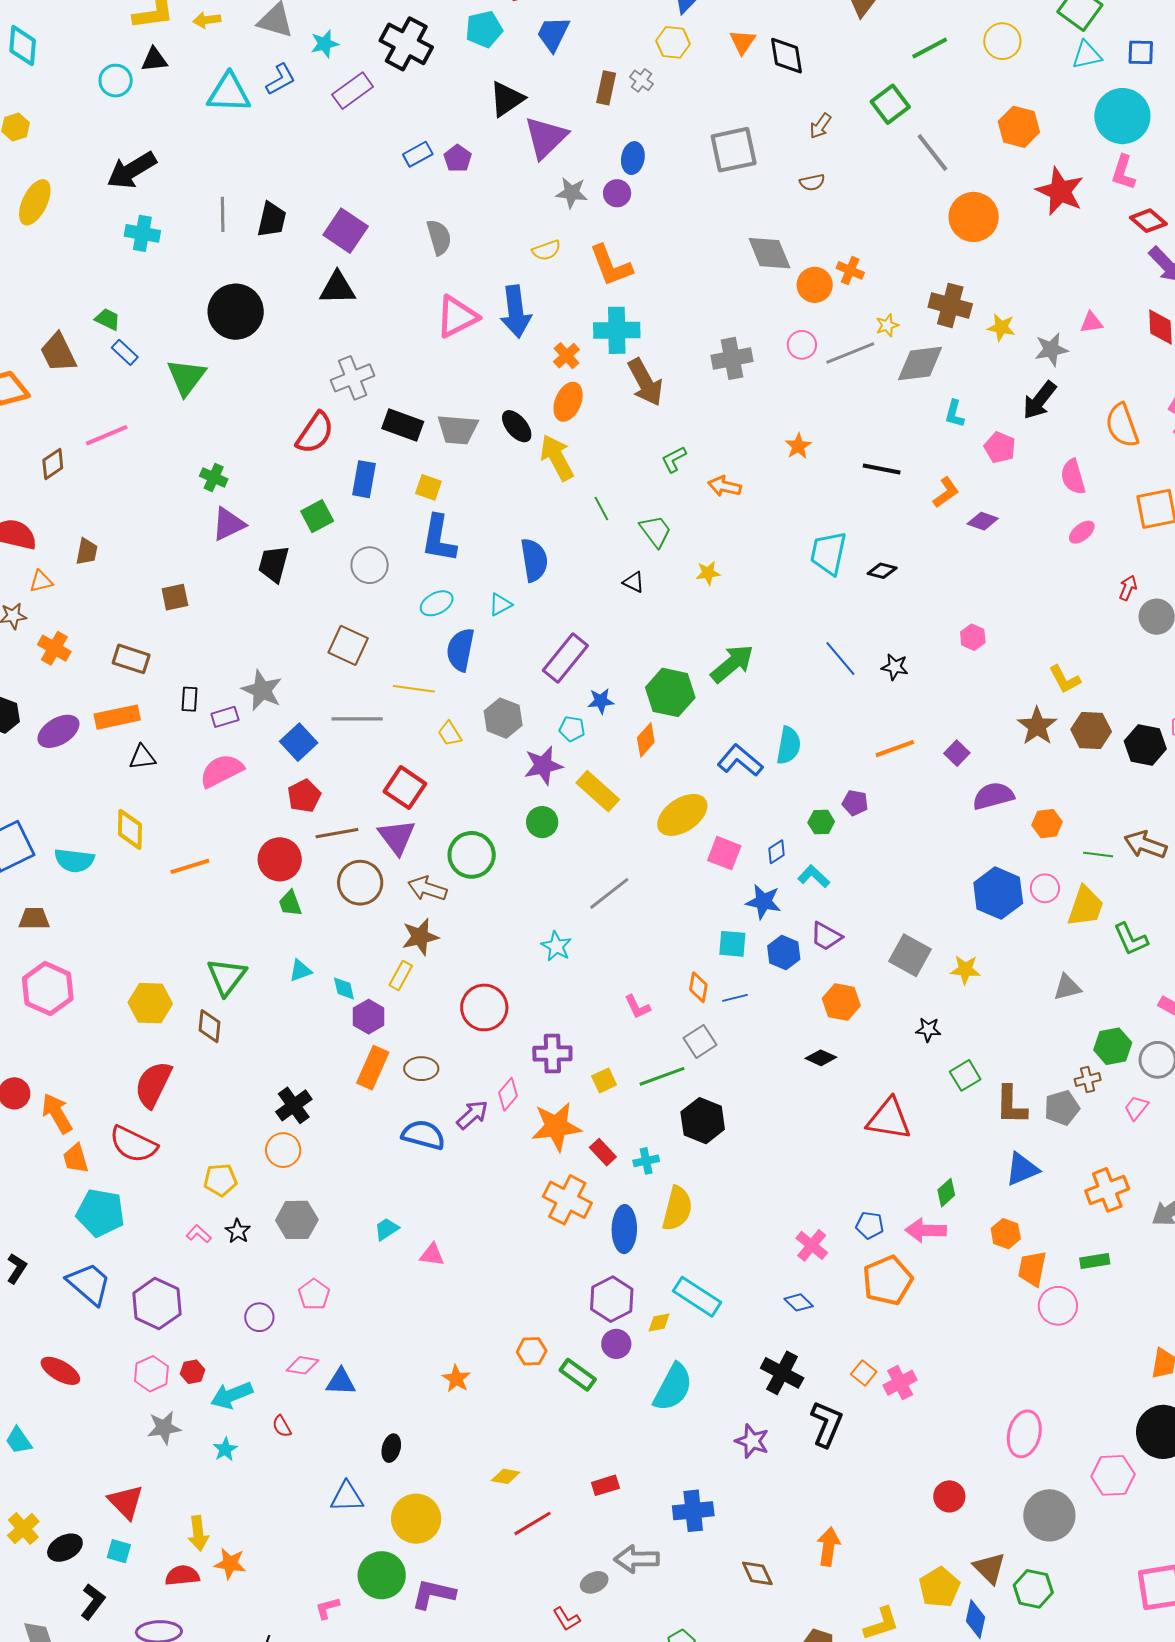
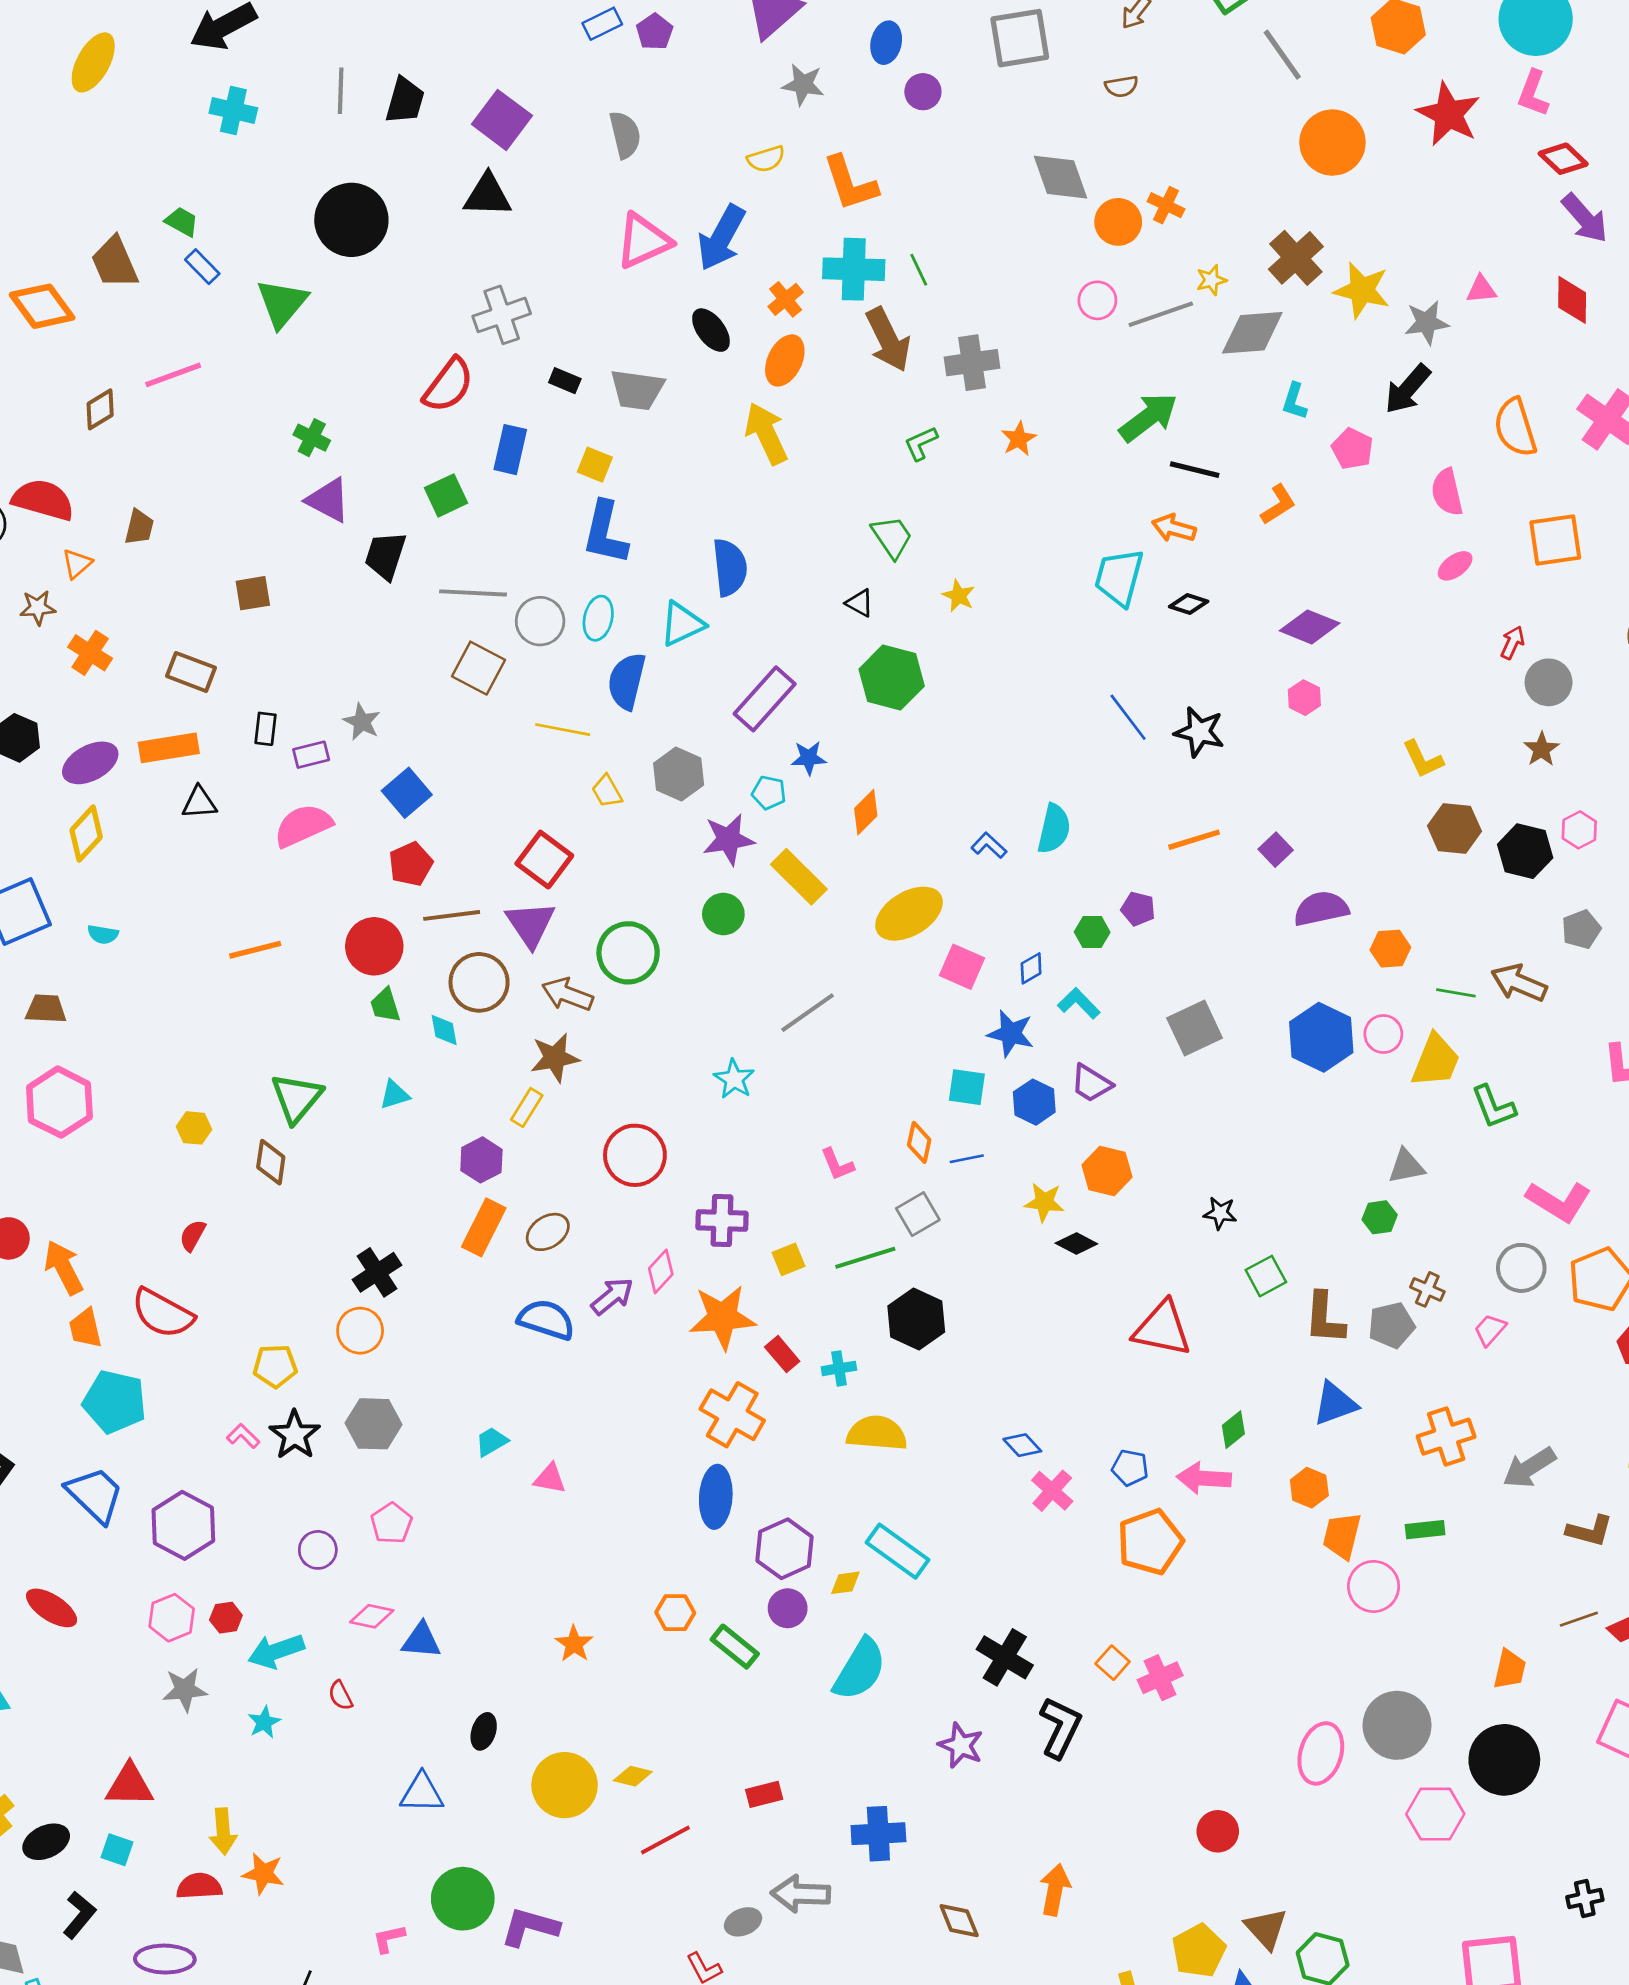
purple circle: (617, 193) -> (923, 92), moved
brown cross: (950, 305) -> (1296, 258), turned 30
blue arrow: (516, 311) -> (721, 238), turned 33
yellow star: (1001, 327) -> (1362, 290), size x1.5
gray cross: (732, 358) -> (972, 363), moved
black rectangle: (403, 425) -> (565, 381), size x0.6
black ellipse: (517, 426) -> (711, 330), moved
orange star: (798, 446) -> (1019, 439), moved
orange arrow: (725, 486) -> (1174, 528), moved
green line: (601, 509) -> (919, 270), moved
purple diamond: (983, 521) -> (1310, 627), moved, size x1.4
purple triangle: (228, 524) -> (328, 500), turned 51
gray circle: (370, 565) -> (540, 621), moved
yellow star: (708, 573) -> (959, 596), turned 30
orange triangle: (41, 581) -> (77, 564), turned -30
cyan ellipse: (437, 603) -> (598, 618), turned -52
cyan triangle: (500, 605) -> (682, 624), size x1.5
green arrow: (732, 664) -> (1148, 417), moved
black star: (895, 667) -> (1199, 732), size x1.4
gray star: (262, 690) -> (362, 722), size x0.7
green hexagon: (670, 692) -> (892, 678), moved
gray line: (357, 719) -> (473, 593), moved
brown star: (1037, 726) -> (1541, 749), moved, size x0.7
blue L-shape: (740, 760) -> (989, 845), size x0.6
yellow diamond: (130, 829) -> (86, 834), moved, turned 39
cyan semicircle: (74, 860) -> (103, 934), size x0.6
gray square: (910, 955) -> (1195, 1028), moved, turned 33
yellow star: (965, 970) -> (1044, 1202), moved
cyan diamond: (344, 988) -> (444, 1030), moved
yellow hexagon: (150, 1003) -> (194, 1128), size x0.6
green hexagon: (1113, 1046) -> (1380, 1217), moved, size x0.7
brown ellipse: (421, 1069) -> (548, 1232), turned -36
brown cross: (1088, 1080) -> (1427, 1289), turned 35
red semicircle: (153, 1084) -> (193, 1236), size x0.5
yellow semicircle: (677, 1208) -> (877, 1433), turned -102
blue ellipse: (624, 1229) -> (716, 1497), moved
black star: (238, 1231) -> (295, 1435), size x1.5
blue diamond: (799, 1302) -> (1022, 1445), moved
red triangle: (126, 1502) -> (130, 1785), turned -48
gray circle: (1049, 1515) -> (1397, 1725), moved
yellow circle: (416, 1519) -> (565, 1785), moved

